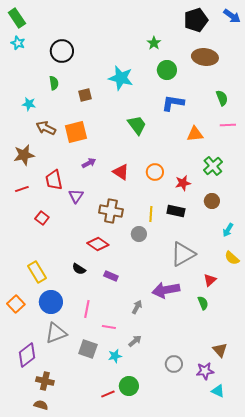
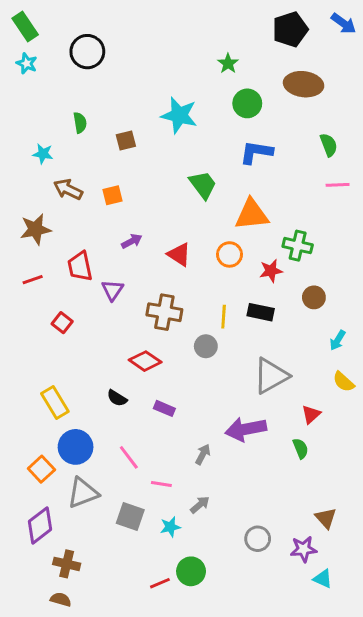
black circle: (62, 51) -> (87, 52), moved
orange square: (76, 132) -> (113, 195), size x0.6
orange triangle: (195, 134) -> (252, 214), moved, size x1.4
green cross: (213, 166) -> (298, 246), moved, turned -36
orange square: (16, 304) -> (41, 469), moved
pink line: (87, 309) -> (129, 457), turned -48

